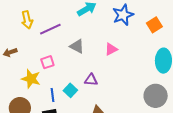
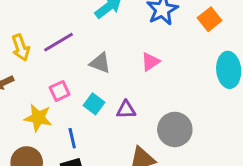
yellow arrow: (27, 20) -> (21, 48), moved
cyan square: (70, 90) -> (94, 104), moved
gray circle: (156, 96) -> (175, 129), moved

